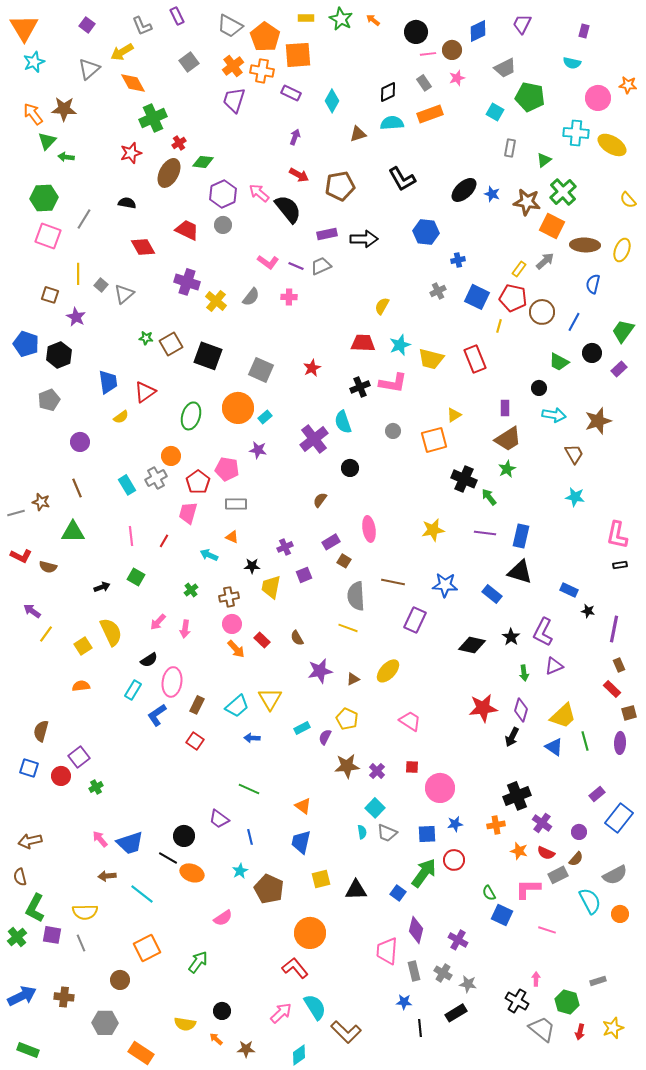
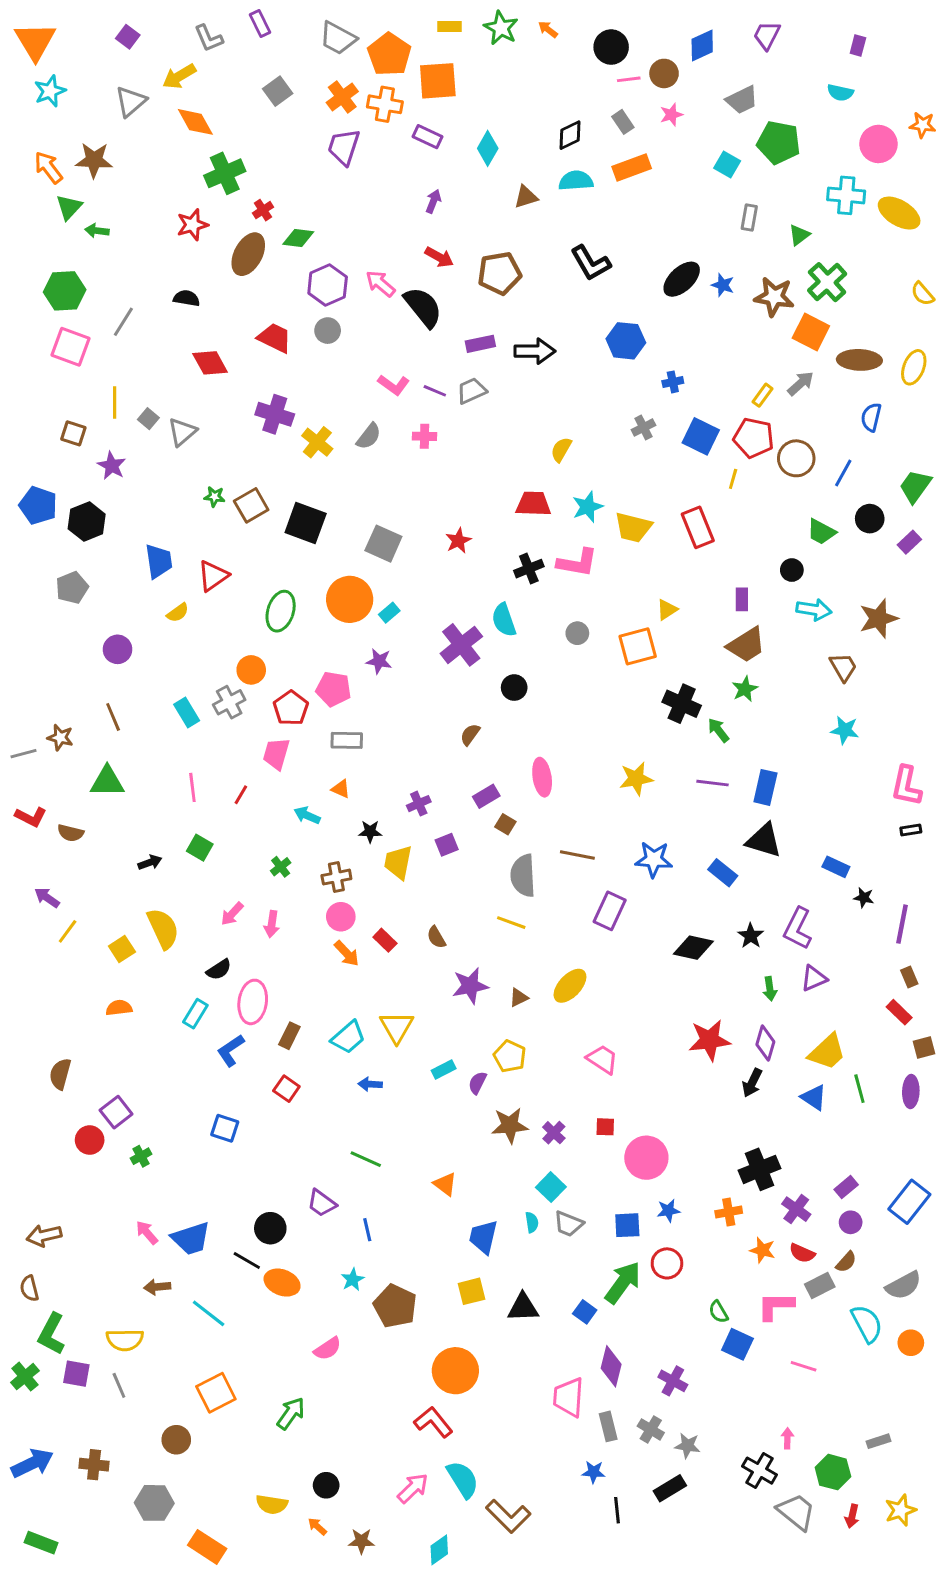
blue square: (29, 768) -> (225, 1128), moved
purple rectangle: (597, 794) -> (846, 1187), moved
blue trapezoid: (301, 842) -> (483, 1237), moved

